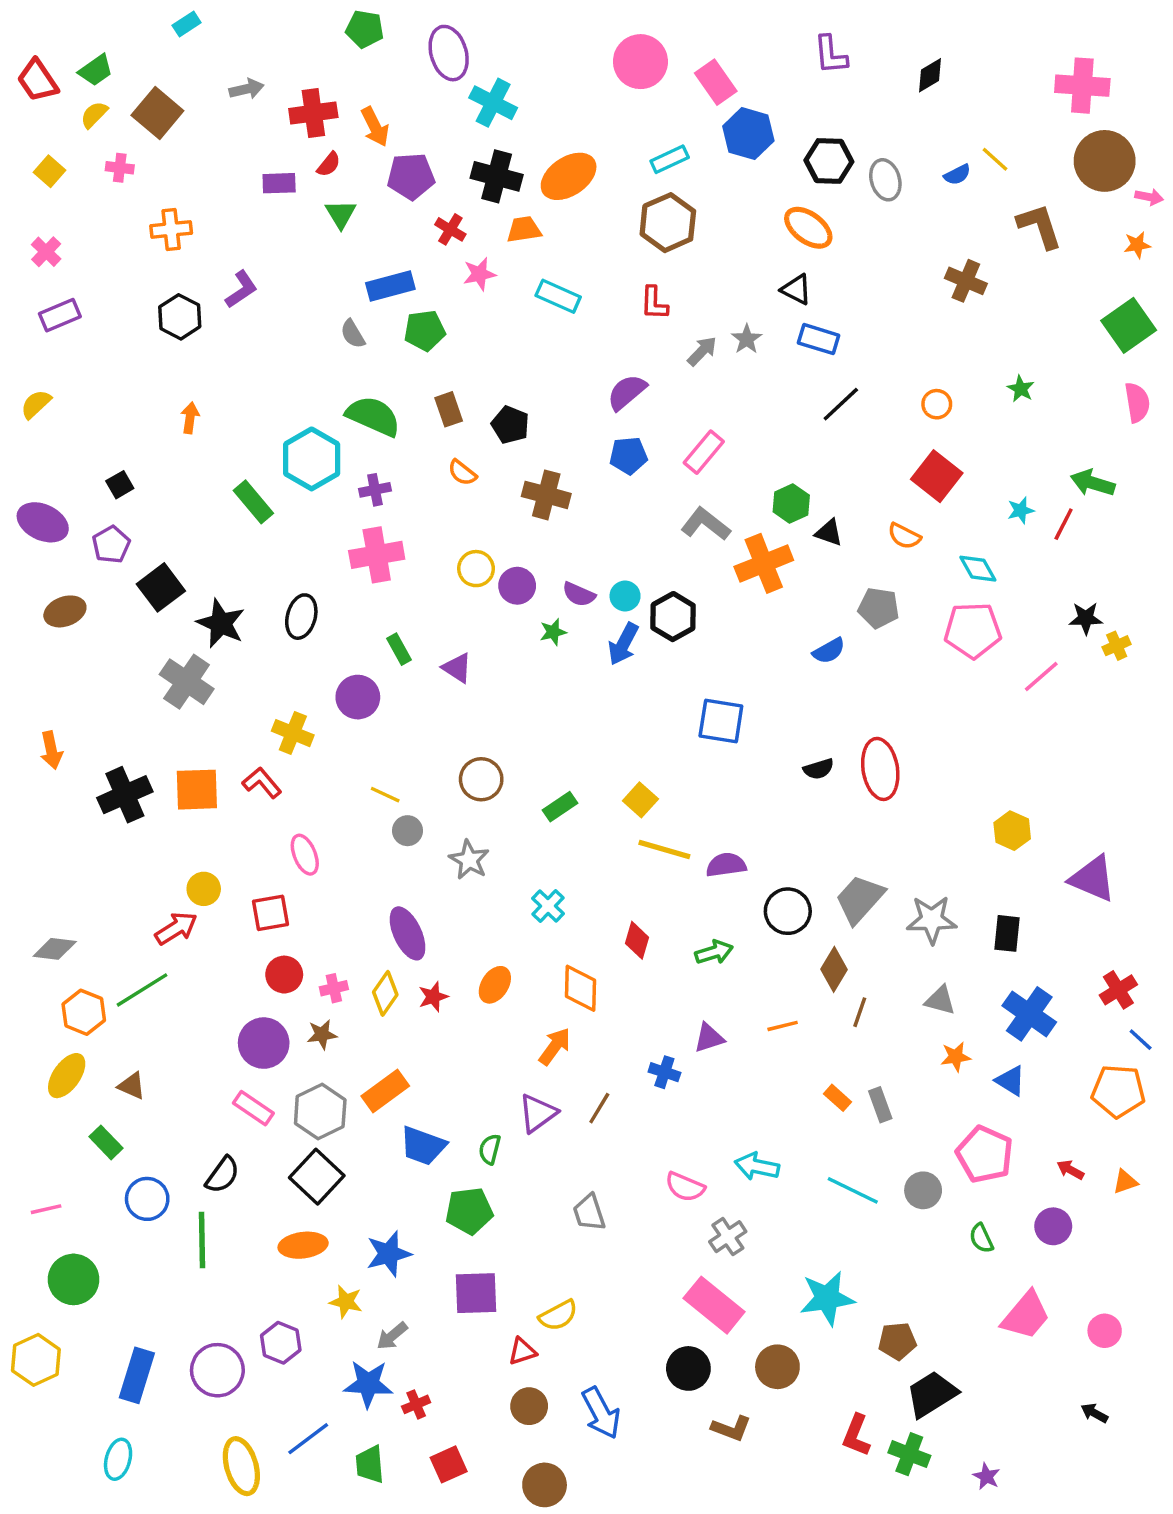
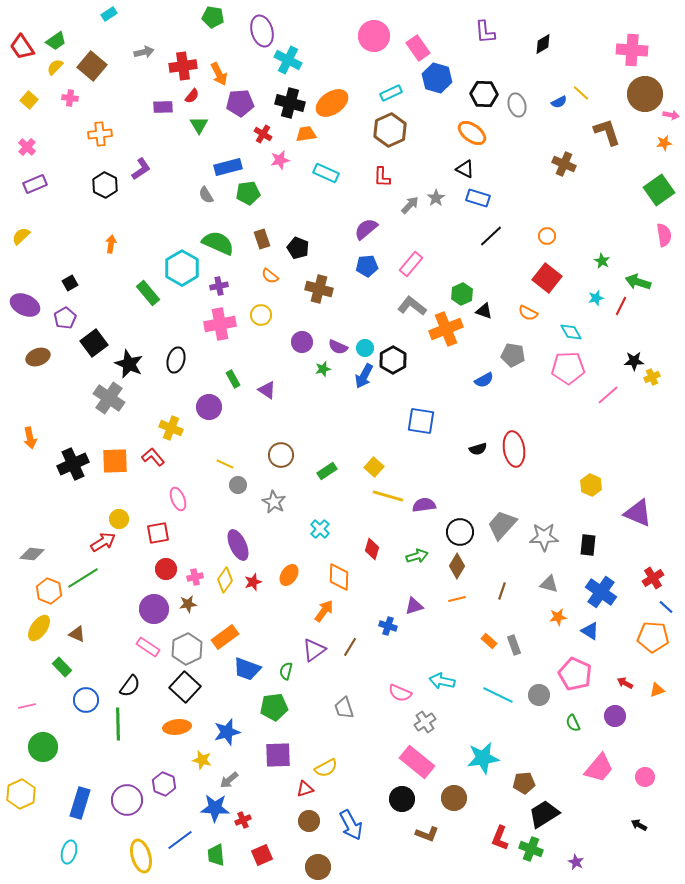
green star: (1021, 389) -> (602, 261), moved
yellow circle: (476, 569) -> (261, 315), moved
brown diamond: (834, 969) -> (457, 566), moved

